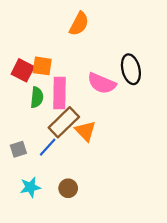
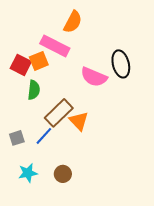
orange square: (42, 66) -> (39, 61), turned -30
pink rectangle: (60, 93) -> (55, 46), moved, turned -64

